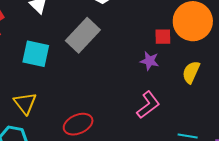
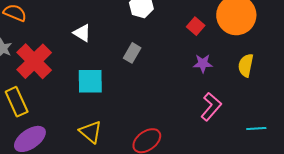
gray rectangle: (83, 35) -> (132, 53), size x0.6
red square: (163, 37) -> (196, 26), moved, turned -36

